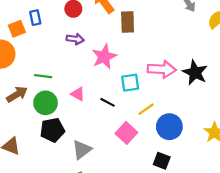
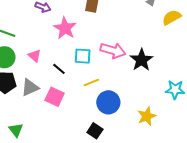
pink star: (104, 57) -> (65, 28), turned -30
pink square: (126, 133) -> (55, 97), moved, turned -30
gray triangle: (82, 150) -> (30, 88), moved

